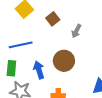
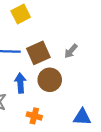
brown square: (53, 19) -> (38, 53), moved, size x1.5

